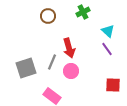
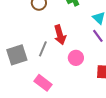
pink circle: (71, 71) -> (76, 58), moved

